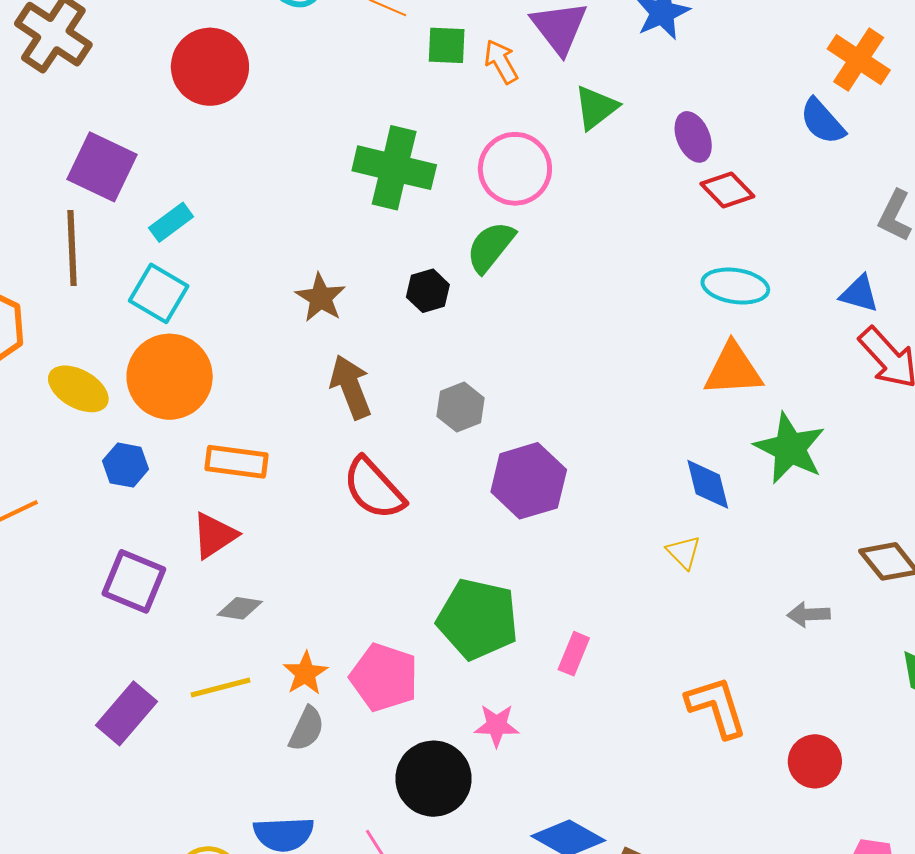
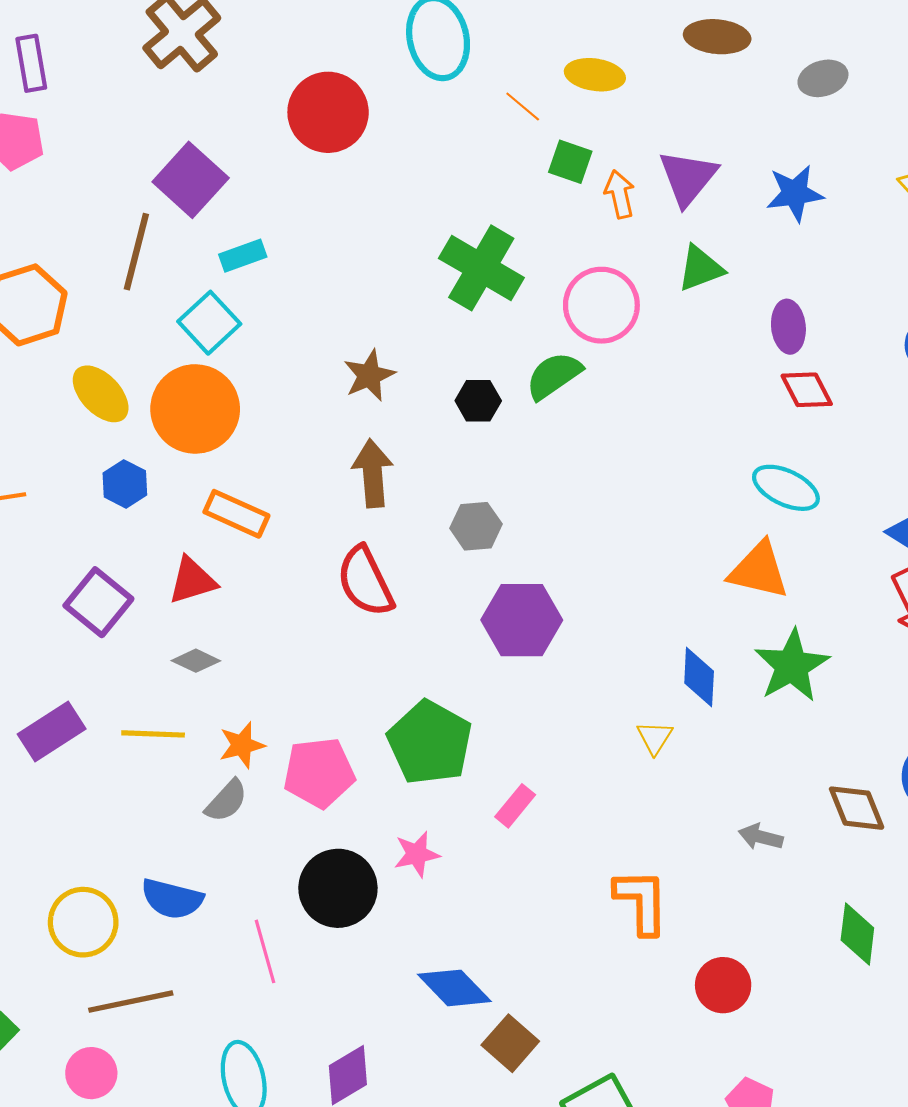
pink pentagon: (384, 677) -> (319, 773), turned 30
pink star: (497, 725) -> (417, 854), turned -30

